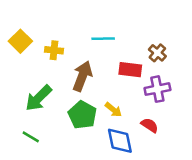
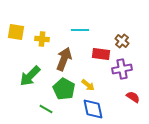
yellow square: (20, 41) -> (16, 32), turned -36
red semicircle: (150, 125) -> (133, 97), moved
green line: (31, 137) -> (46, 109), moved

